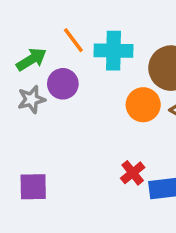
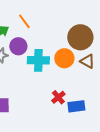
cyan cross: (113, 51) -> (38, 60), moved

